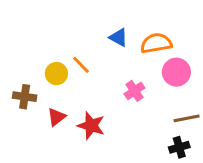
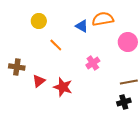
orange semicircle: (156, 43) -> (103, 19), moved
pink circle: (176, 72) -> (128, 42), moved
yellow circle: (56, 74) -> (39, 21), moved

